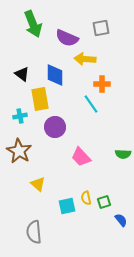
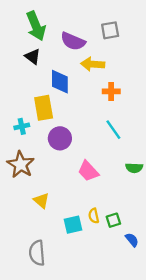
black triangle: (22, 74) -> (33, 57), moved
cyan line: (91, 104) -> (113, 130), moved

